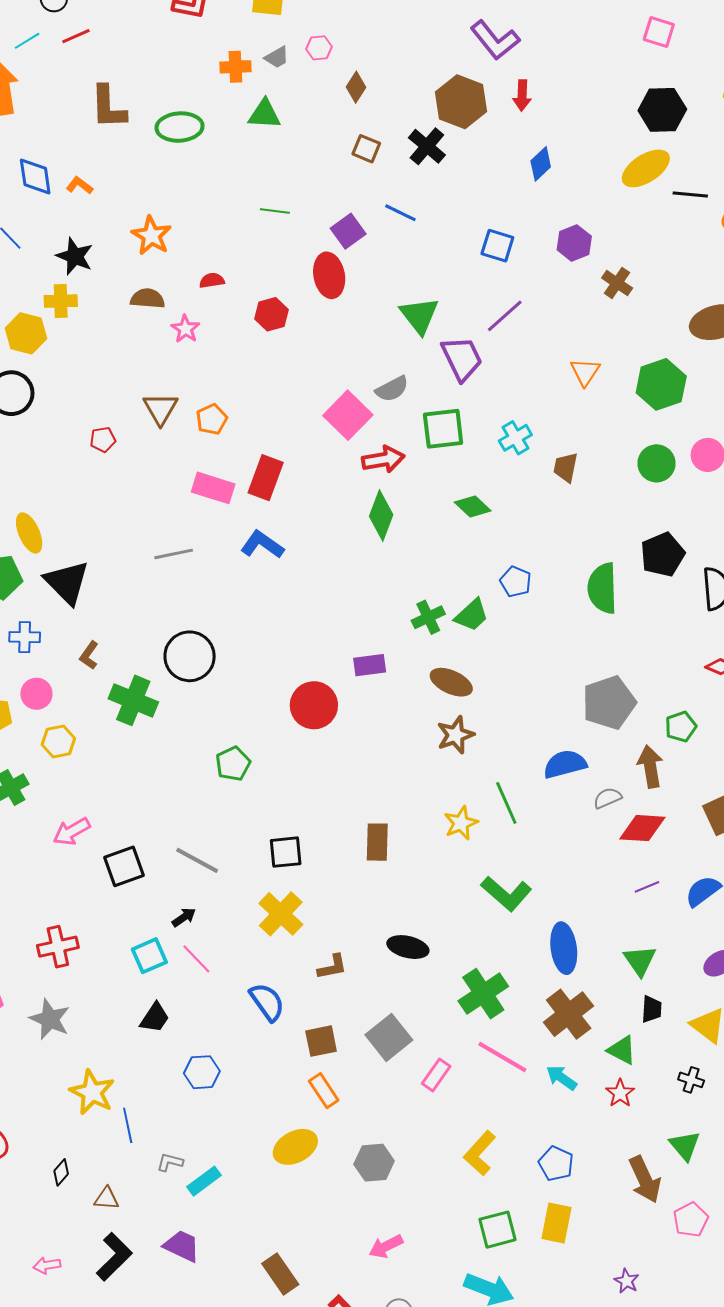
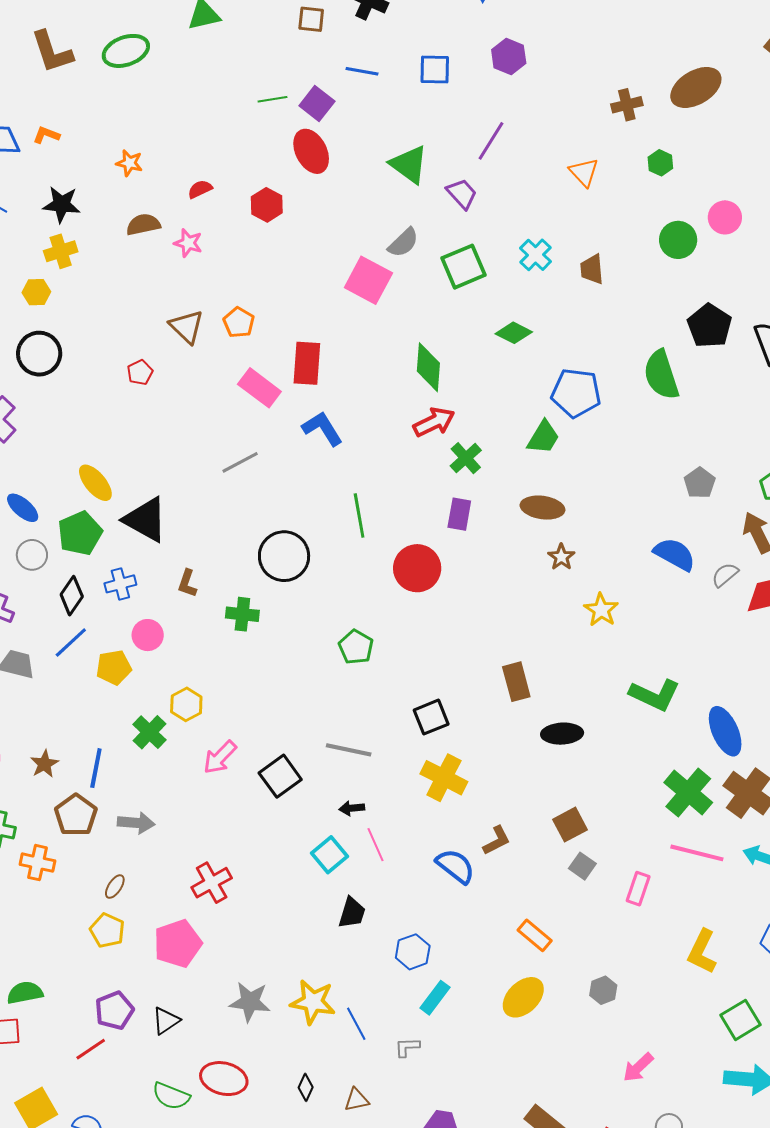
green line: (275, 211) -> (272, 99), moved
orange star: (151, 236) -> (129, 163), size x0.7
purple hexagon: (574, 243) -> (509, 57), moved
blue square: (497, 246) -> (435, 70), moved
brown cross: (617, 283) -> (627, 105), moved, turned -32
yellow hexagon: (26, 333) -> (36, 292), size x0.7
purple trapezoid: (462, 358) -> (462, 194), size x0.7
green hexagon: (661, 384) -> (660, 163), size x0.5
red arrow: (383, 459) -> (434, 422), moved
pink rectangle: (213, 488) -> (259, 388), turned 36
blue L-shape: (262, 545) -> (322, 429), turned 39
blue pentagon: (516, 582) -> (576, 393), size x1.6
green cross: (428, 617) -> (466, 458), moved
purple rectangle: (370, 665) -> (459, 514), turned -56
green cross: (133, 700) -> (242, 614), size x0.7
gray pentagon: (609, 703) -> (700, 483), size x0.6
brown star: (455, 735) -> (561, 557), size x0.7
yellow hexagon: (58, 741) -> (186, 704), moved
blue semicircle: (565, 764) -> (675, 554), turned 60
green line: (506, 803) -> (359, 515), moved, turned 30
yellow star: (461, 823) -> (601, 610), moved
black arrow: (184, 917) -> (352, 808), turned -135
red cross: (58, 947) -> (212, 883), moved
black ellipse: (408, 947) -> (562, 734), moved
pink line: (196, 959) -> (375, 845), turned 36
brown L-shape: (332, 967) -> (497, 841), moved
green cross: (483, 994) -> (688, 793), moved
gray star: (50, 1019) -> (250, 1002), moved
gray square: (389, 1037) -> (582, 866), size x0.6
brown square: (321, 1041) -> (570, 825), moved
gray hexagon: (374, 1163) -> (603, 990), size x0.7
cyan rectangle: (204, 1181) -> (435, 998), moved

